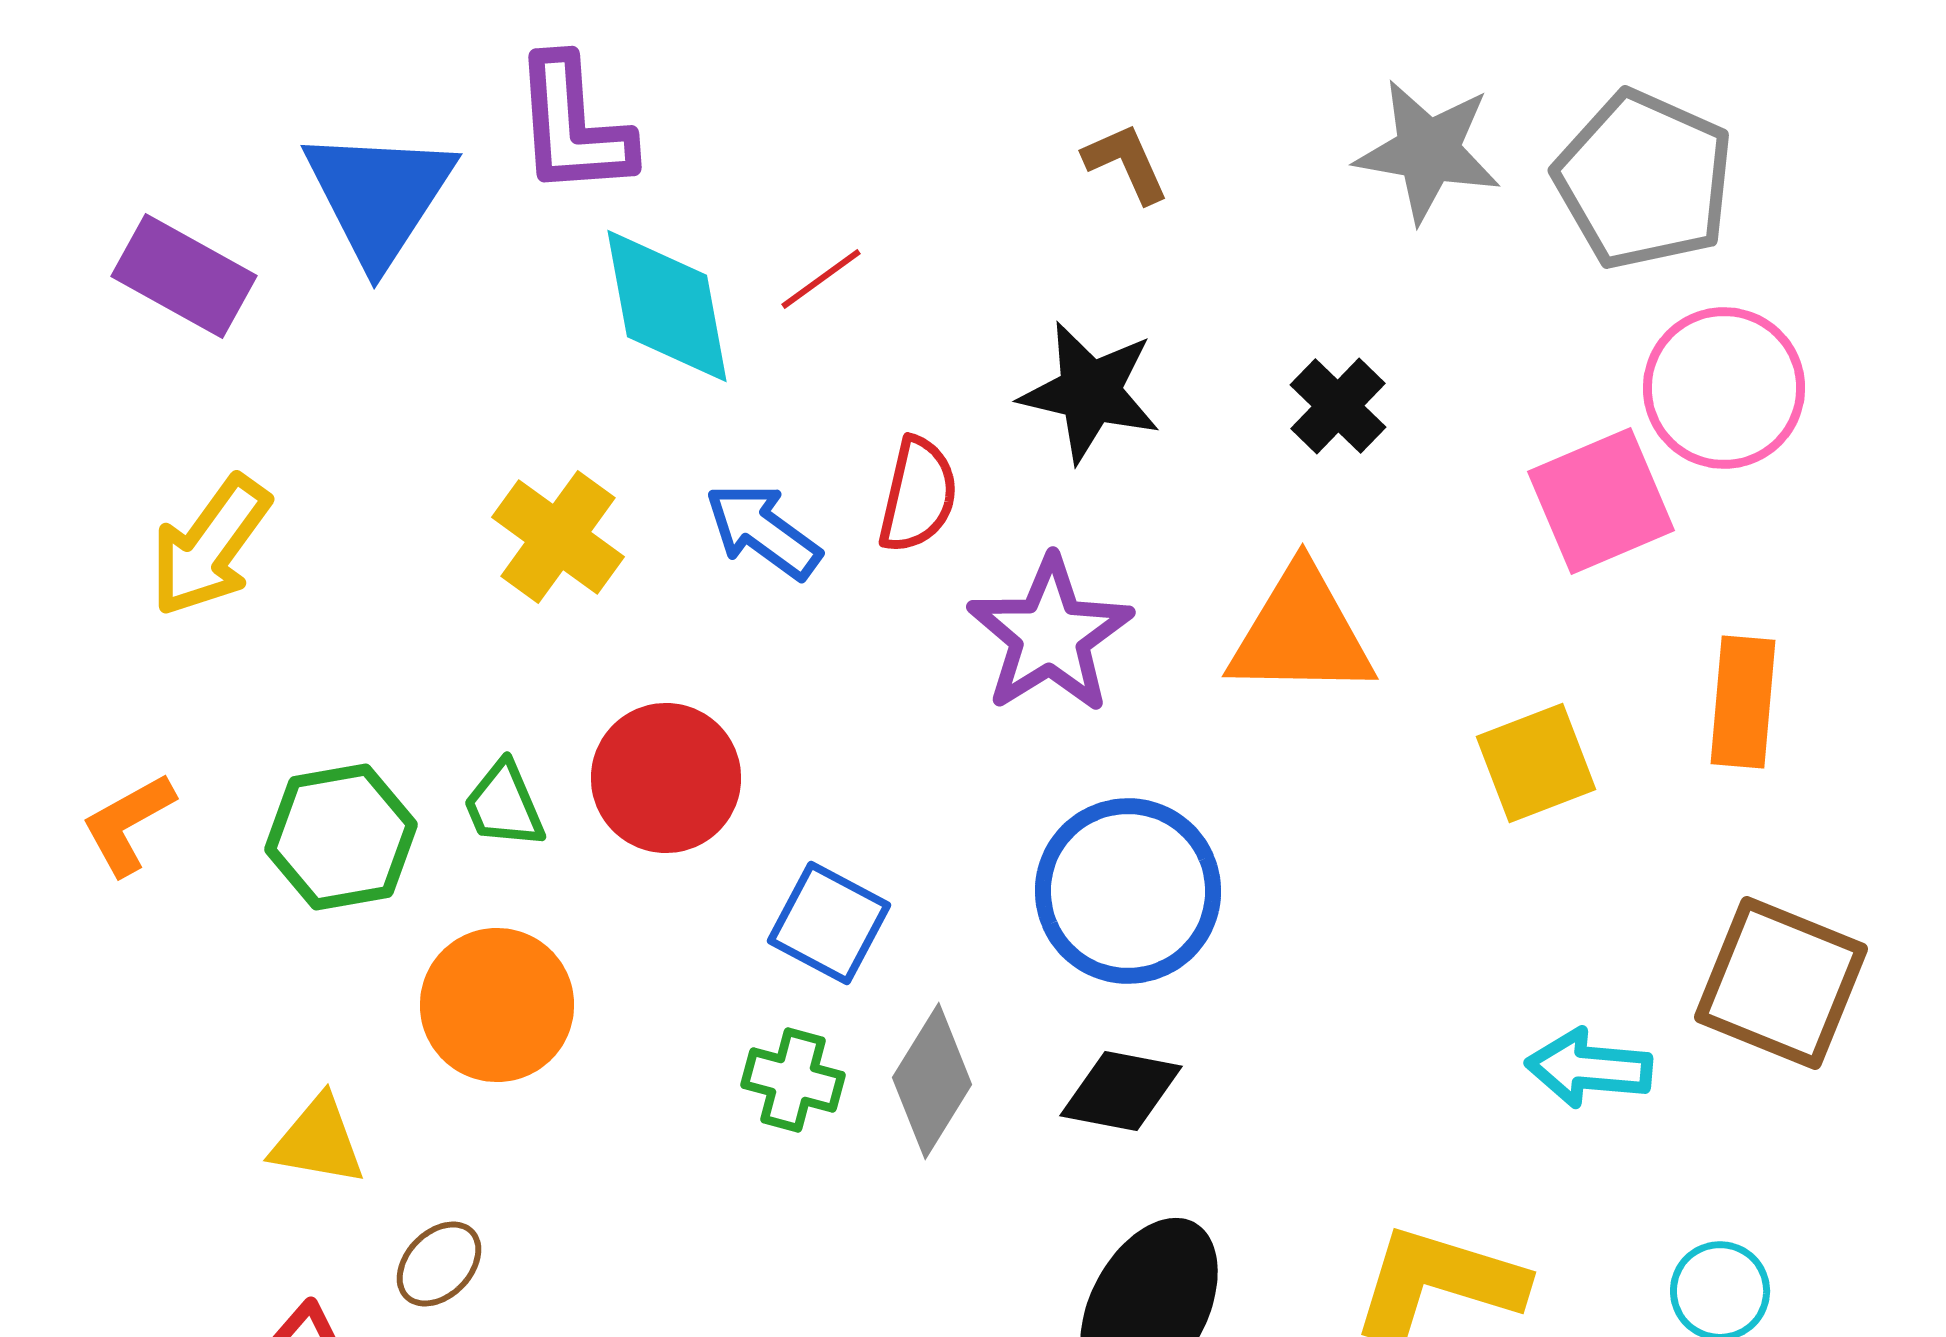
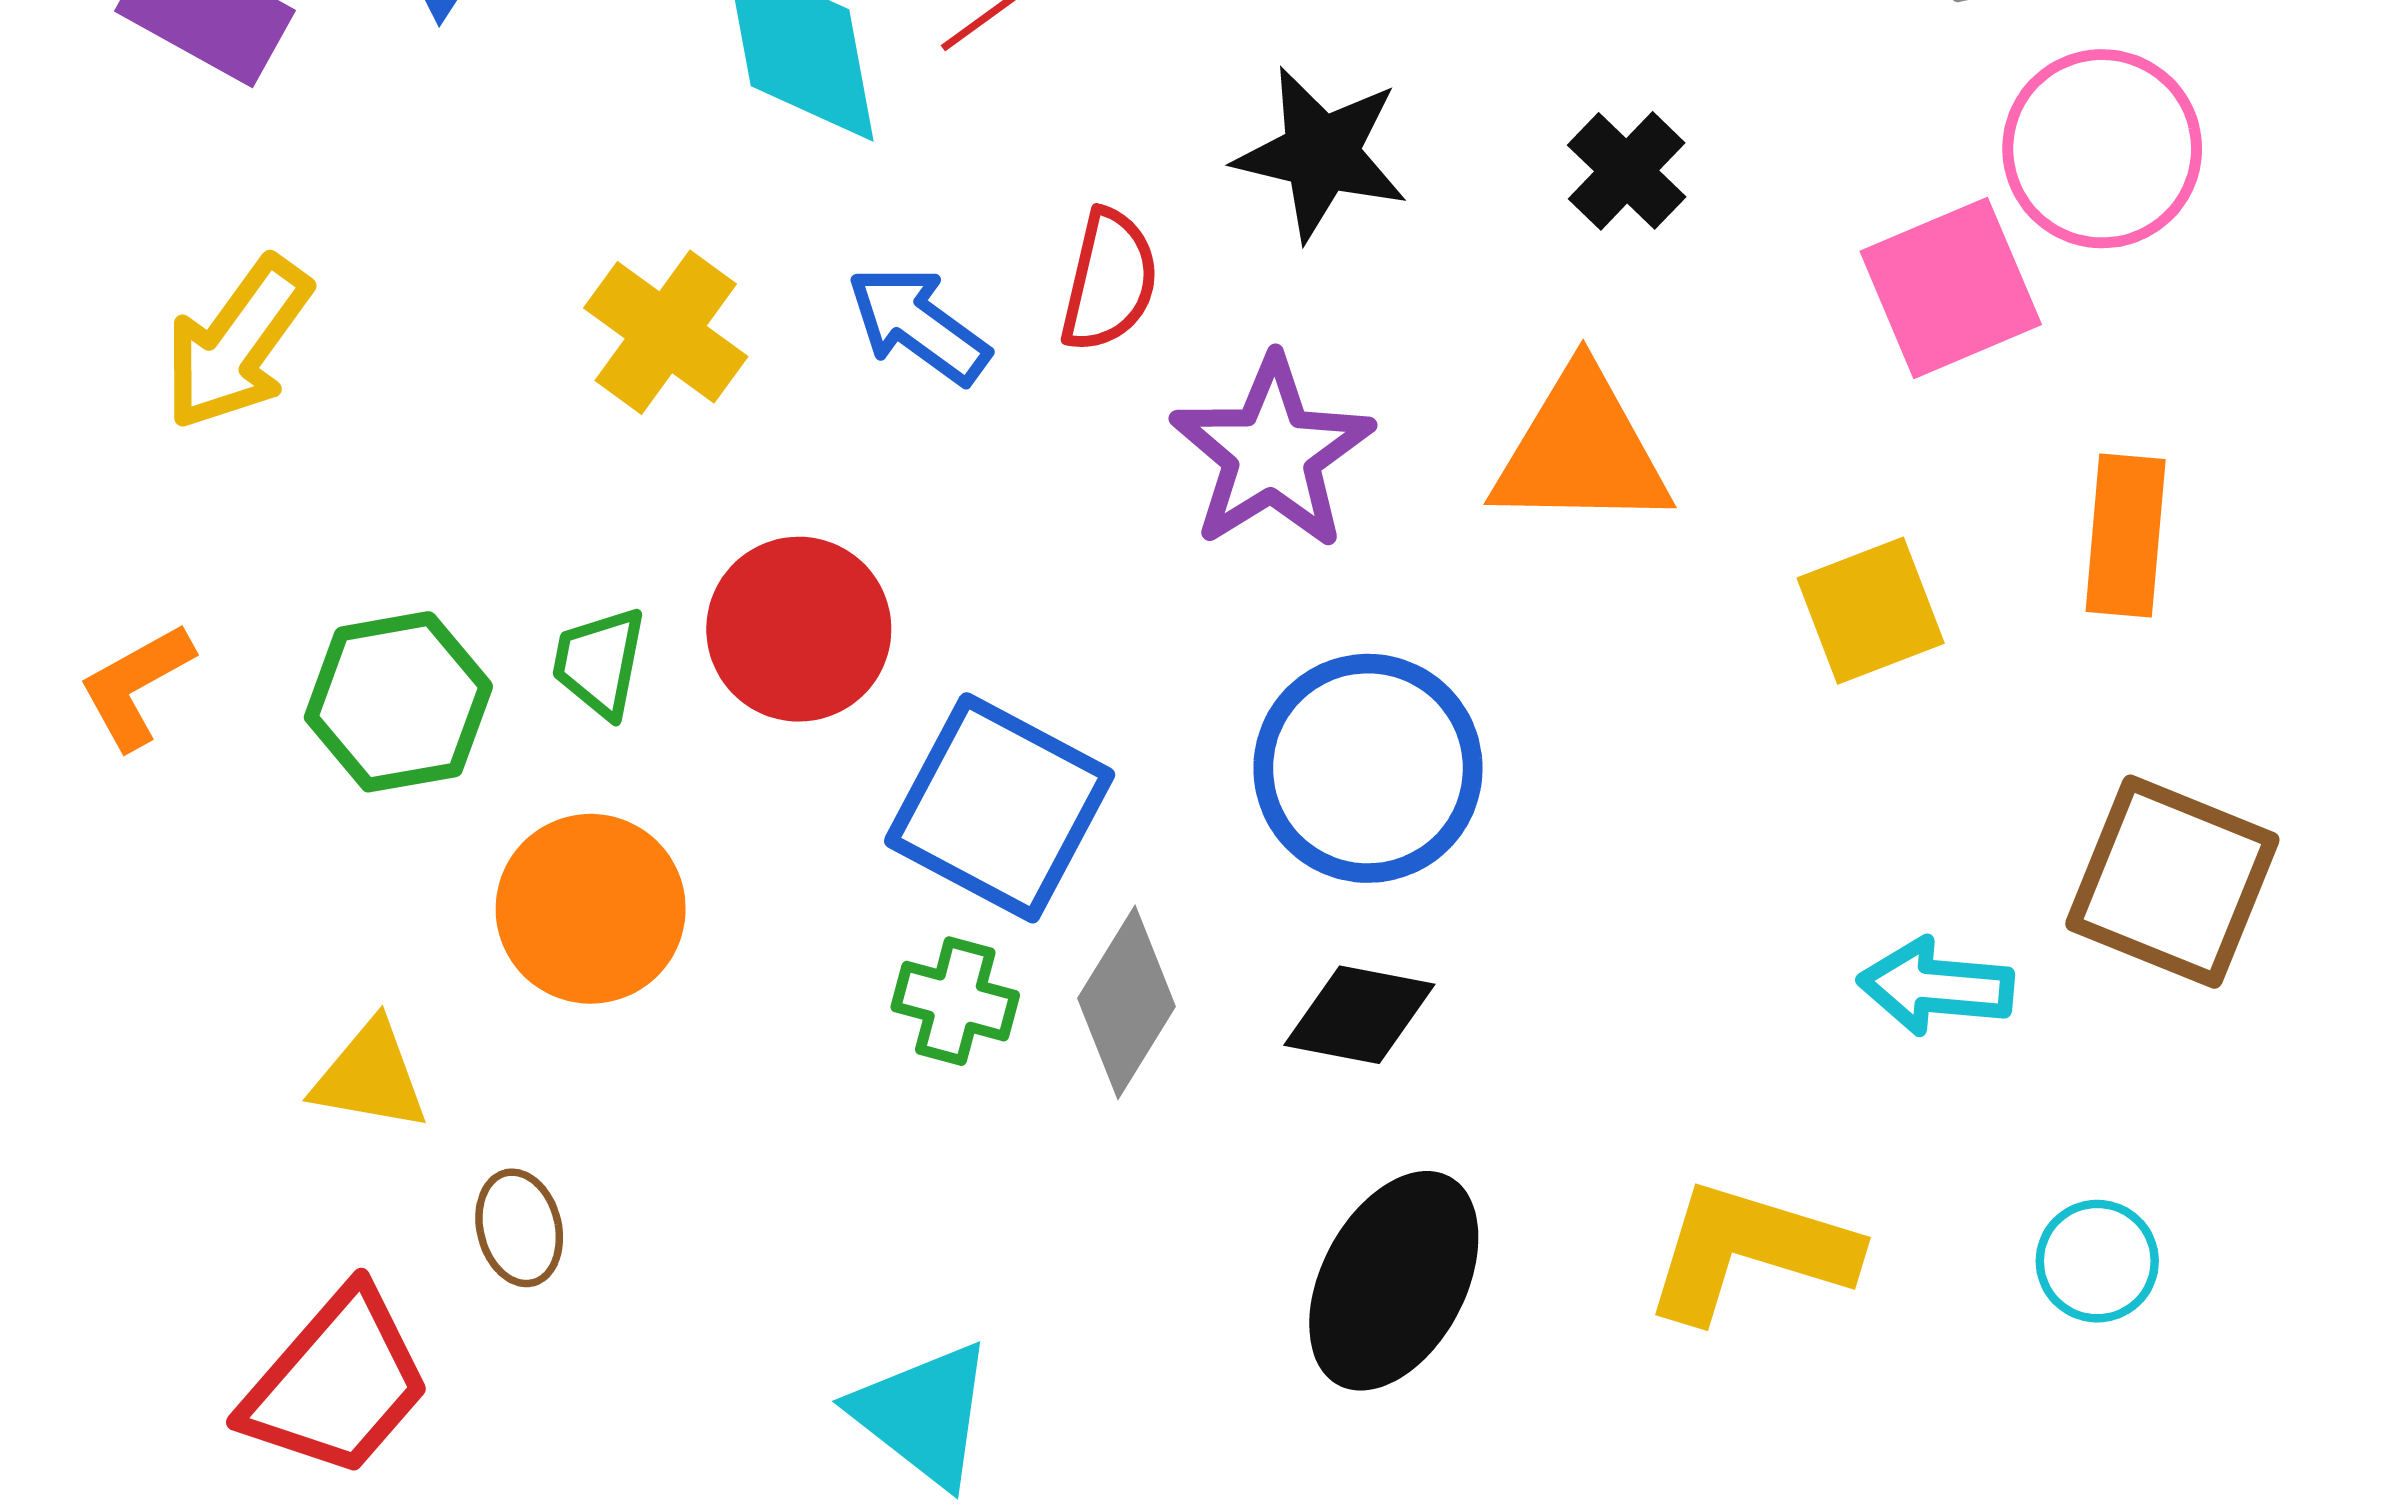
green trapezoid: (504, 805) -> (599, 662), turned 34
blue square: (829, 923) -> (1000, 808), size x1.5
brown ellipse: (439, 1264) -> (519, 1228), turned -58

